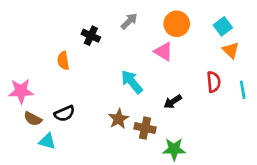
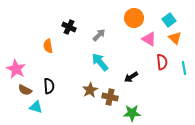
gray arrow: (129, 21) -> (99, 35), moved
pink triangle: (163, 51) -> (149, 39), moved
pink star: (21, 91) -> (16, 69), turned 30
black semicircle: (64, 114) -> (49, 86), turned -70

